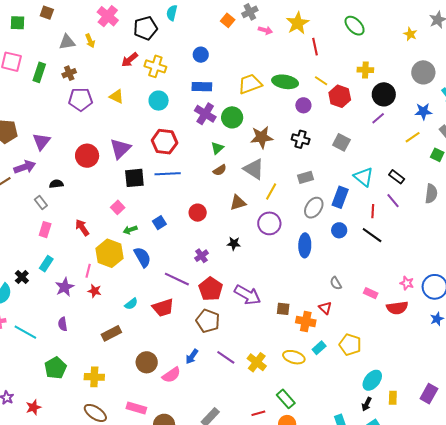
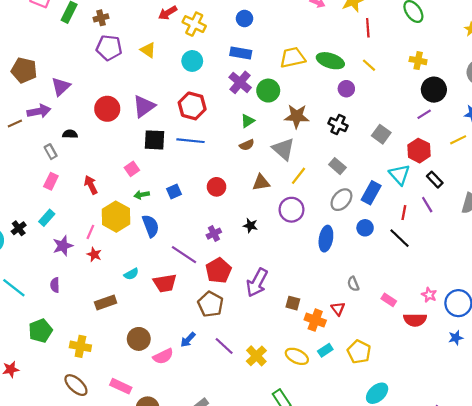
red hexagon: (340, 96) -> (419, 151), moved
gray rectangle: (306, 177) -> (337, 166), turned 49
purple arrow: (247, 295) -> (257, 283), turned 80

